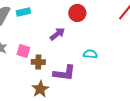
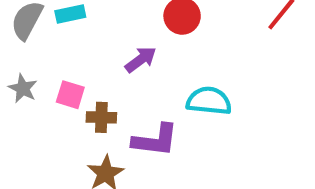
cyan semicircle: (90, 54) -> (209, 101), size x1.5

